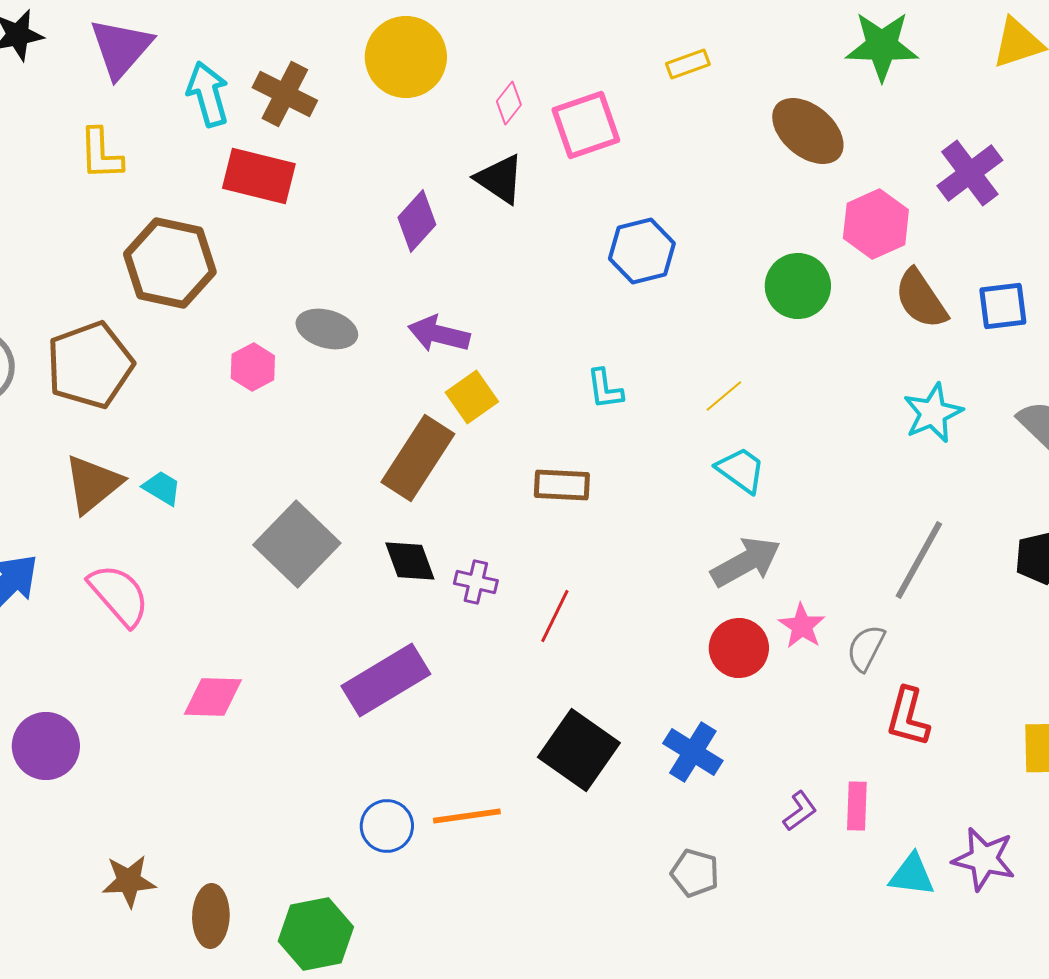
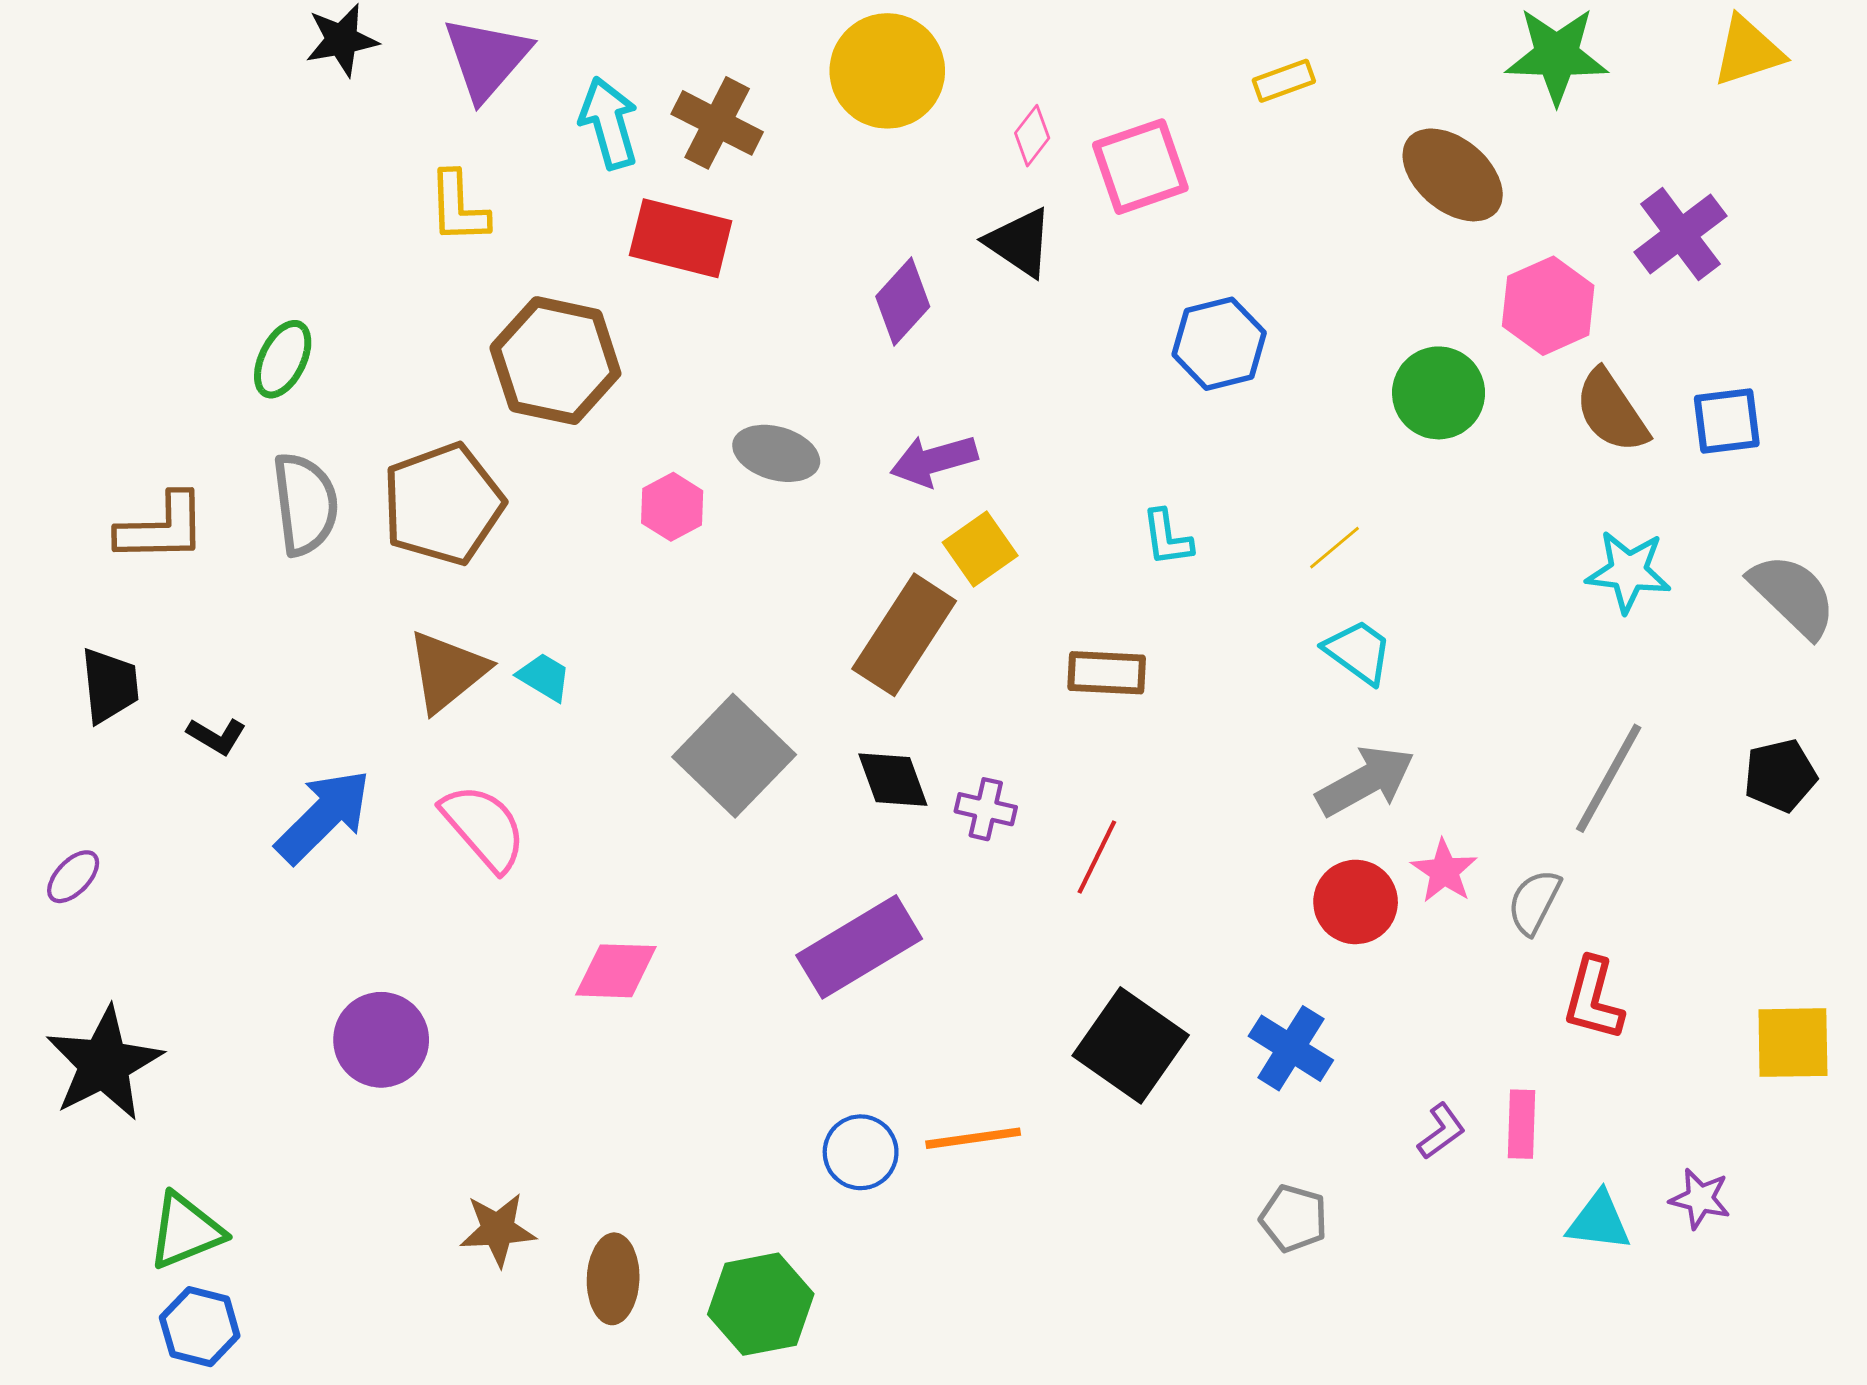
purple arrow: (439, 334) -> (934, 460), turned -30
cyan star: (933, 413) -> (1628, 572), turned 30
purple star: (984, 859) -> (1700, 1199), size x0.7

